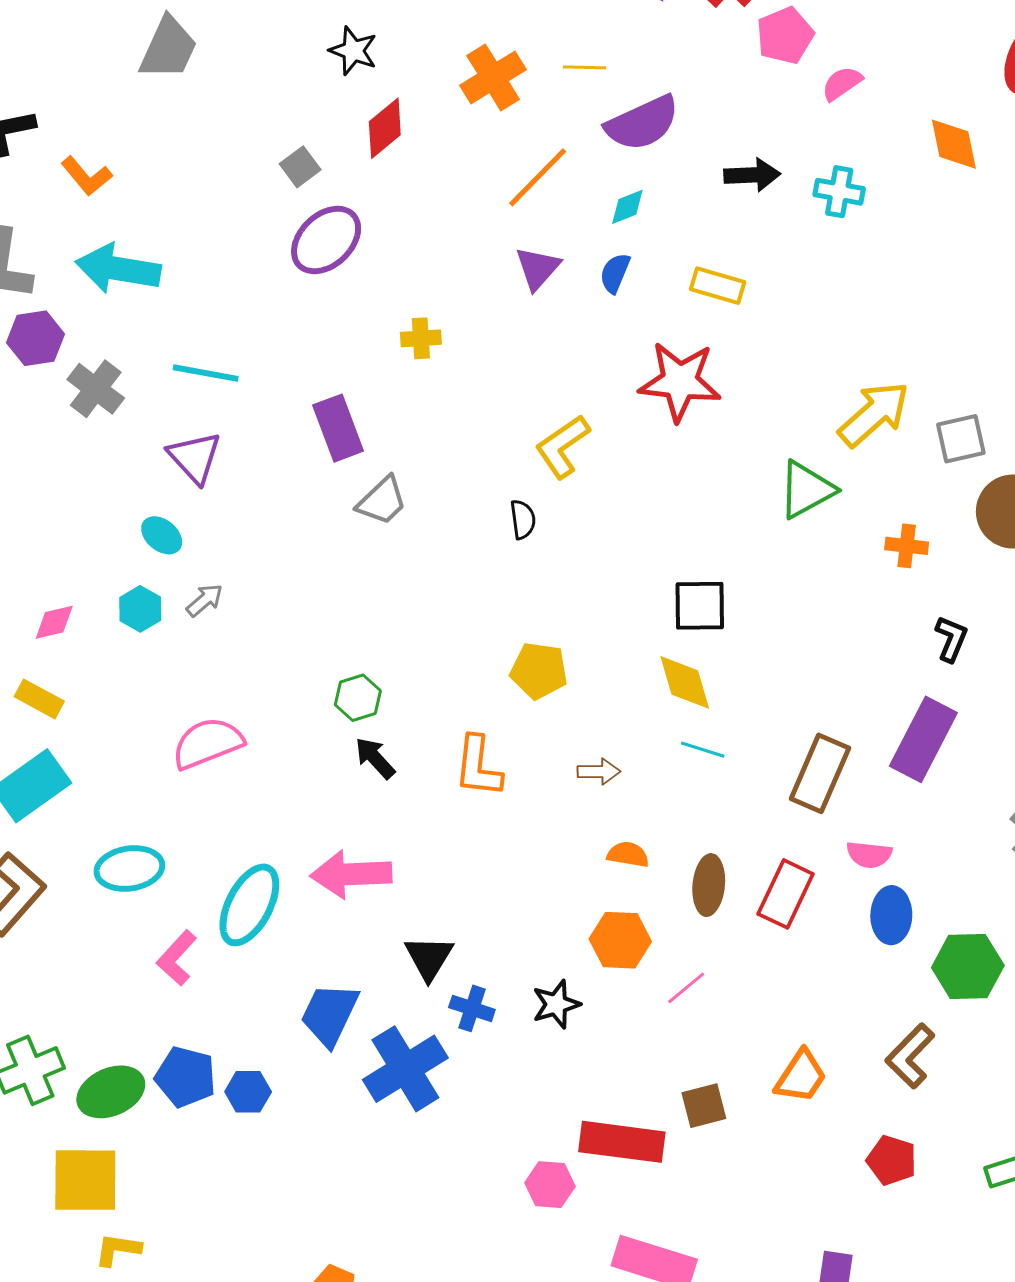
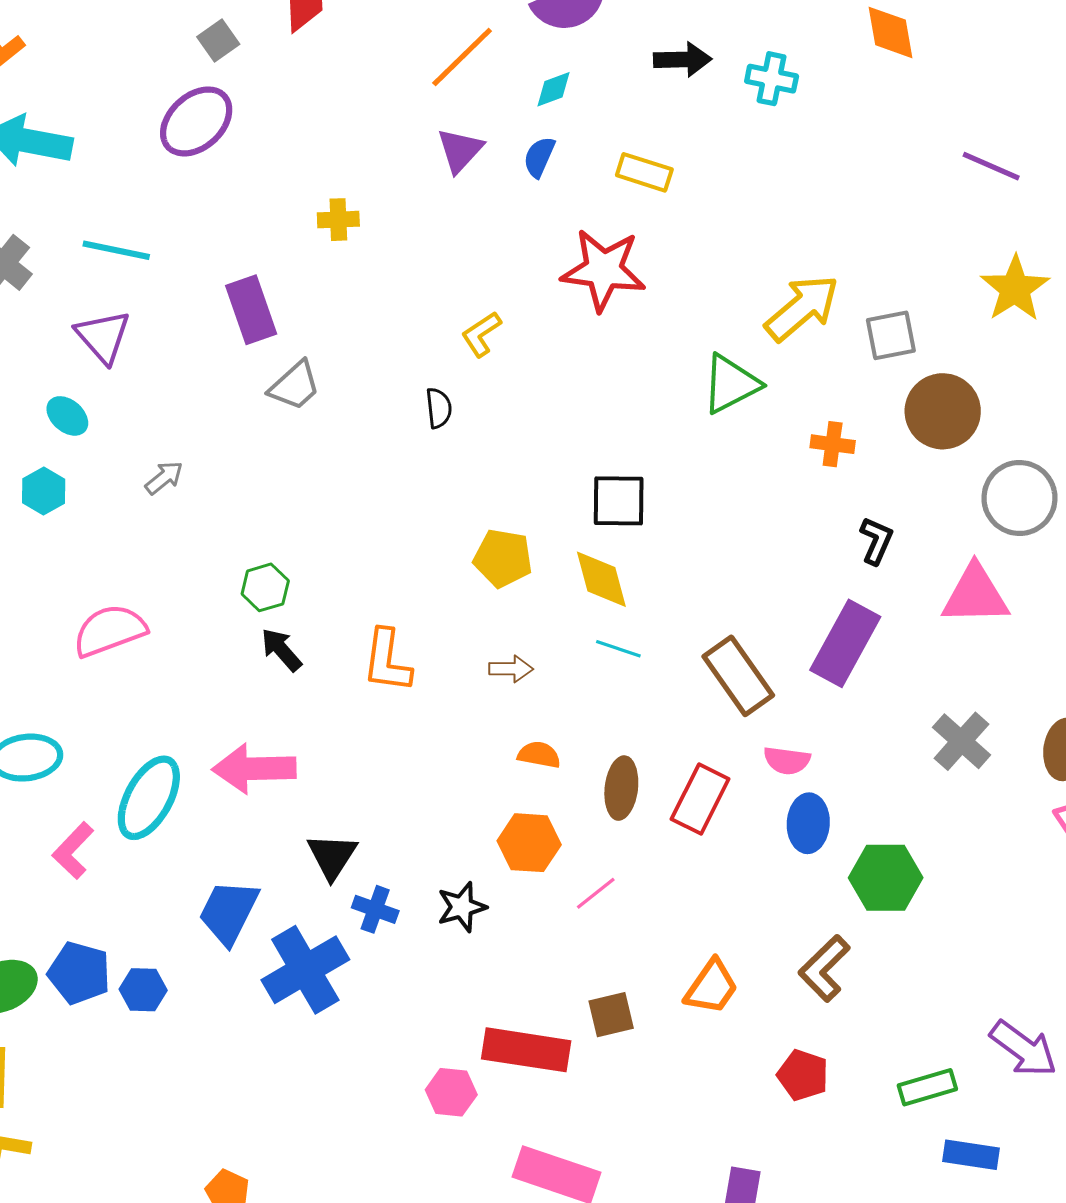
purple ellipse: (326, 240) -> (196, 121), moved
yellow L-shape: (562, 447) -> (481, 334), size x0.7
gray arrow: (205, 600) -> (164, 478), moved
yellow pentagon: (539, 671) -> (503, 558), moved
brown rectangle: (820, 773) -> (738, 676), turned -60

